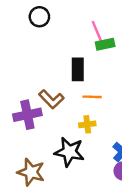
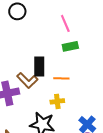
green rectangle: (105, 44) -> (70, 46), moved
black rectangle: (78, 69) -> (39, 66), moved

